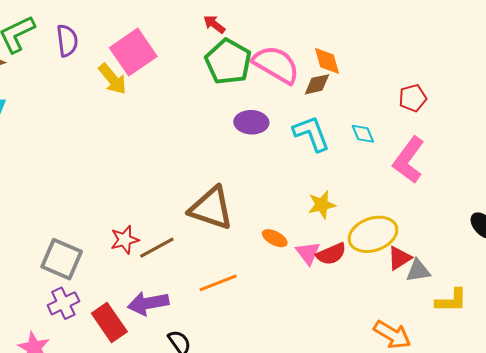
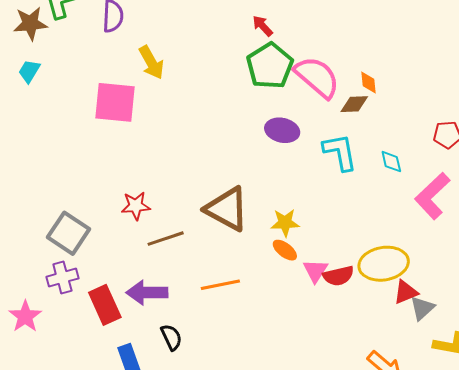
pink square: (133, 52) -> (115, 102), moved, turned 30
orange diamond: (327, 61) -> (369, 82), size x0.7
yellow star: (322, 205) -> (285, 223), moved
red star: (125, 240) -> (136, 206), moved
gray triangle: (418, 271) -> (422, 308), turned -44

